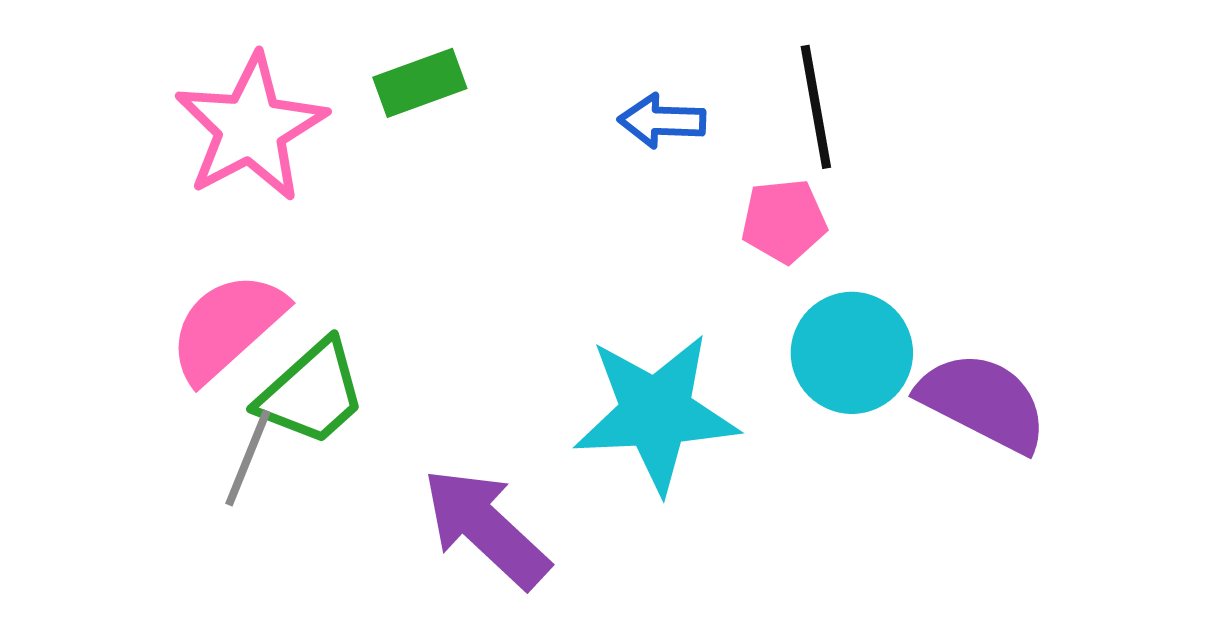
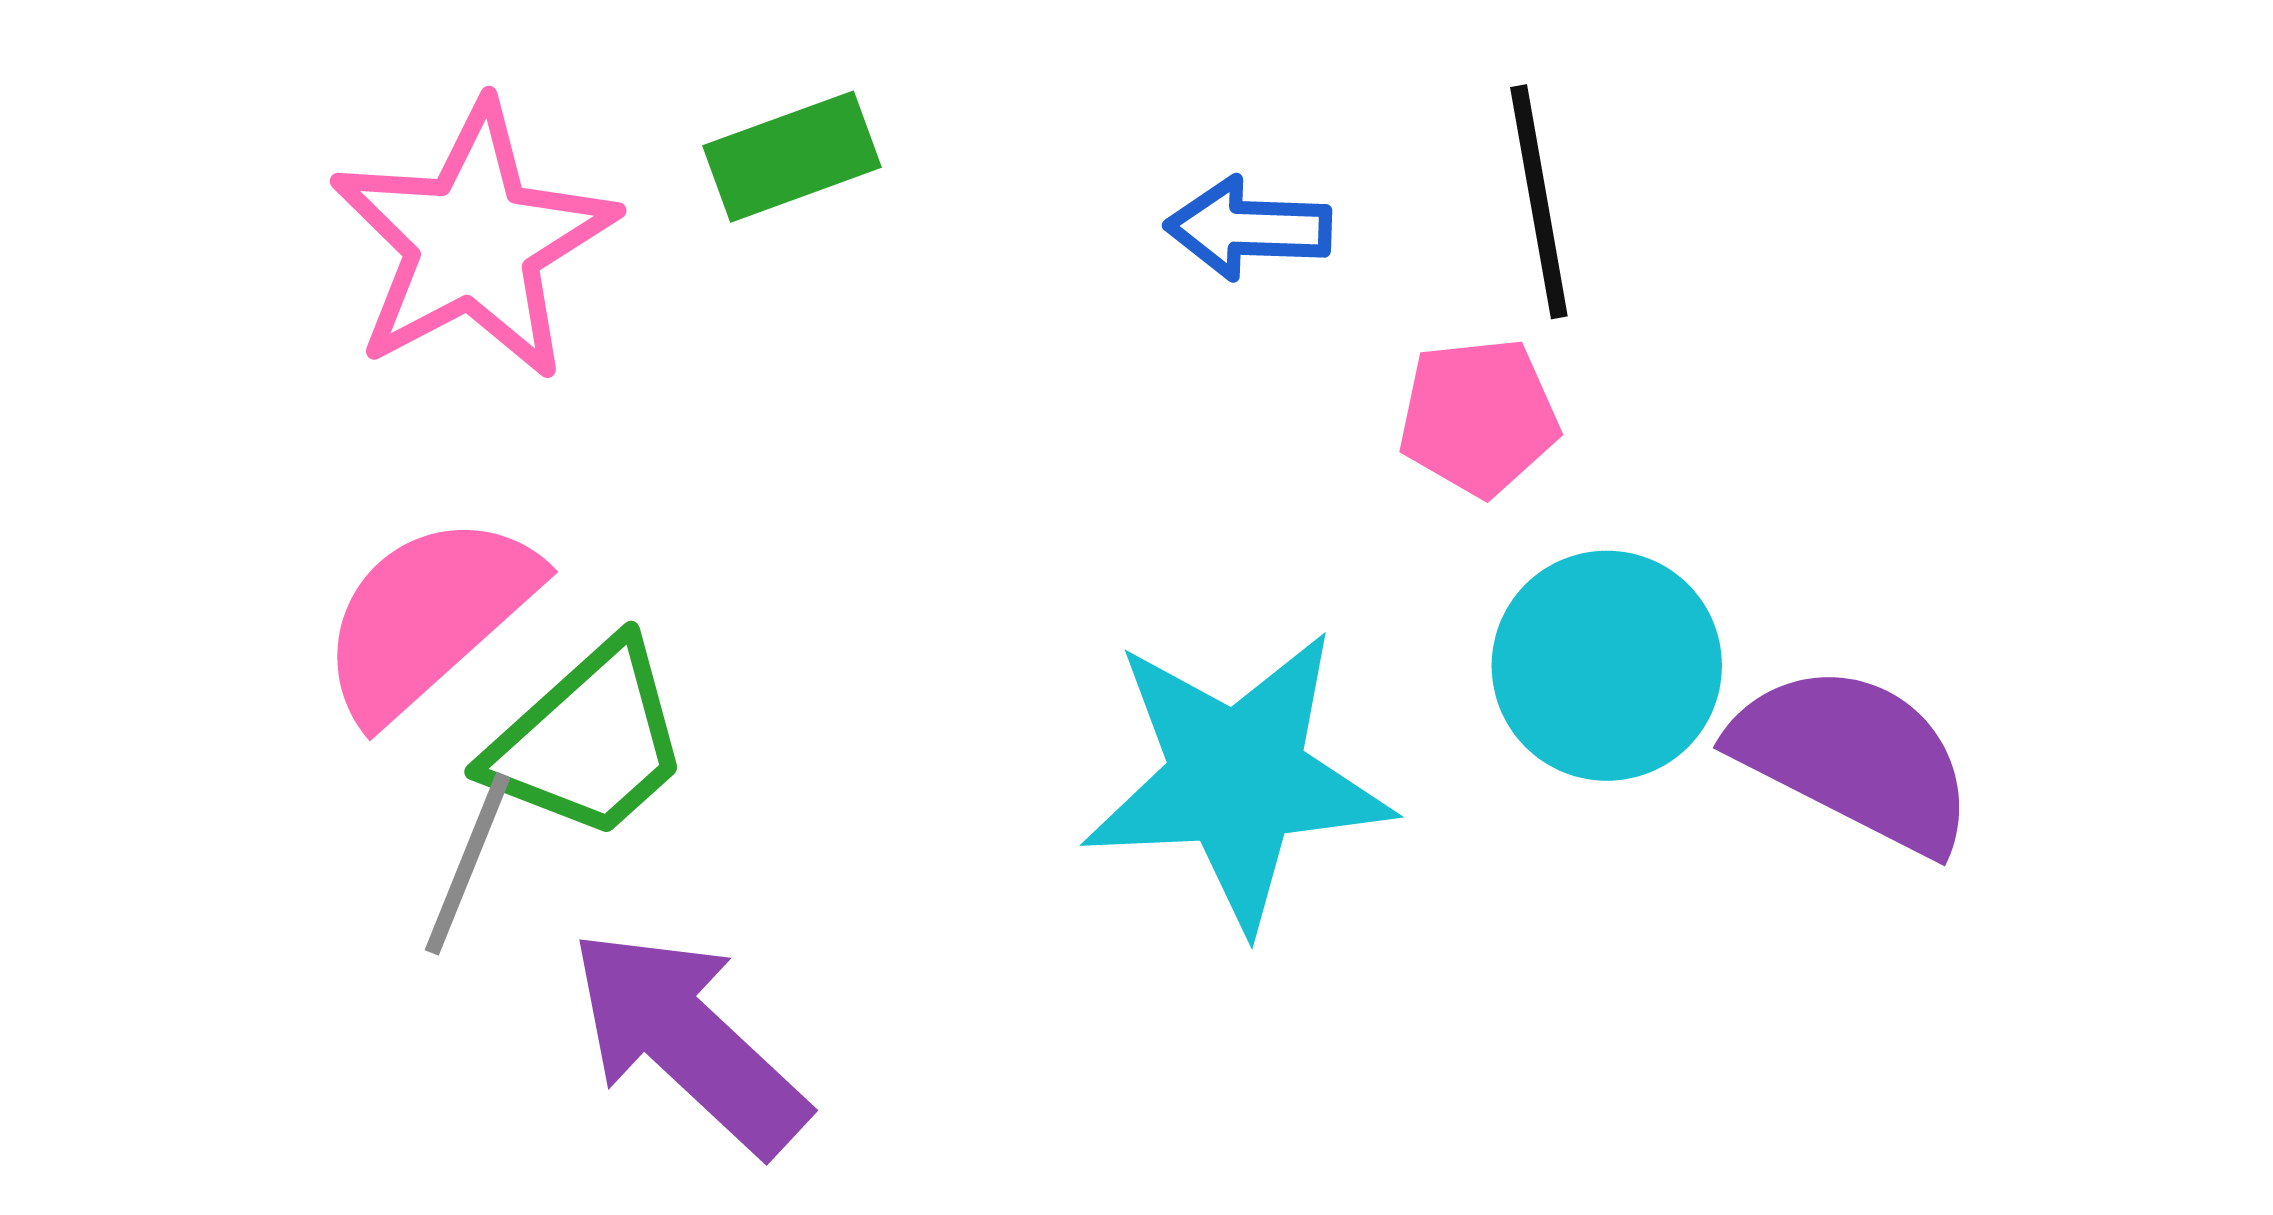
purple arrow: (486, 528) -> (688, 1041), moved

